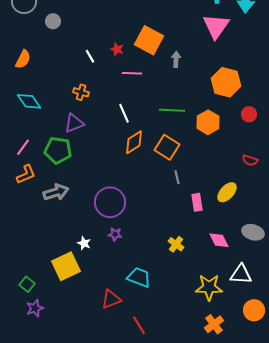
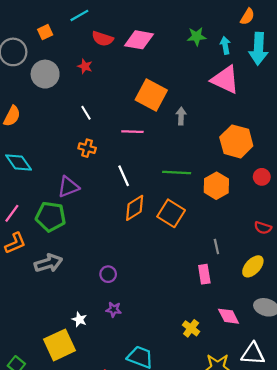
gray circle: (53, 21) -> (45, 74), size x1.6
pink triangle: (216, 26) -> (225, 80), turned -40
red star: (117, 49) -> (85, 66), moved
orange cross: (81, 92) -> (87, 148), moved
gray line: (177, 177) -> (216, 247), moved
yellow ellipse: (227, 192) -> (253, 266), moved
purple circle: (110, 202) -> (108, 274), size x0.5
yellow cross: (176, 244) -> (191, 328), moved

